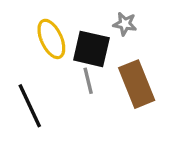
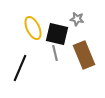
black line: (30, 106) -> (20, 68), turned 48

